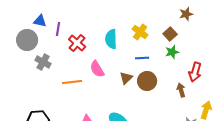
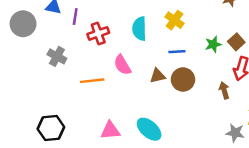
brown square: (170, 34) -> (236, 42), moved
gray circle: (27, 40) -> (23, 24), moved
red cross: (77, 43) -> (98, 33), turned 30
brown triangle: (126, 78) -> (158, 76), turned 32

